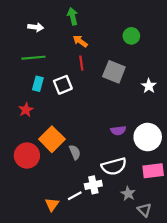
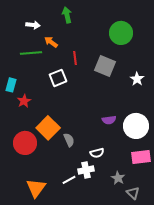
green circle: (131, 36) -> (121, 33), size x1.5
orange arrow: (80, 41) -> (51, 42), moved
cyan rectangle: (38, 84) -> (11, 85), moved
white semicircle: (114, 166) -> (97, 153), moved, size x0.6
orange triangle: (52, 204) -> (36, 188), moved, size x1.5

